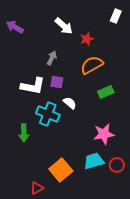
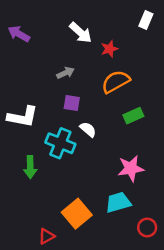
gray arrow: (52, 58) -> (65, 73), turned 40
white L-shape: (33, 86) -> (23, 117), moved
red circle: (117, 165) -> (147, 228), moved

